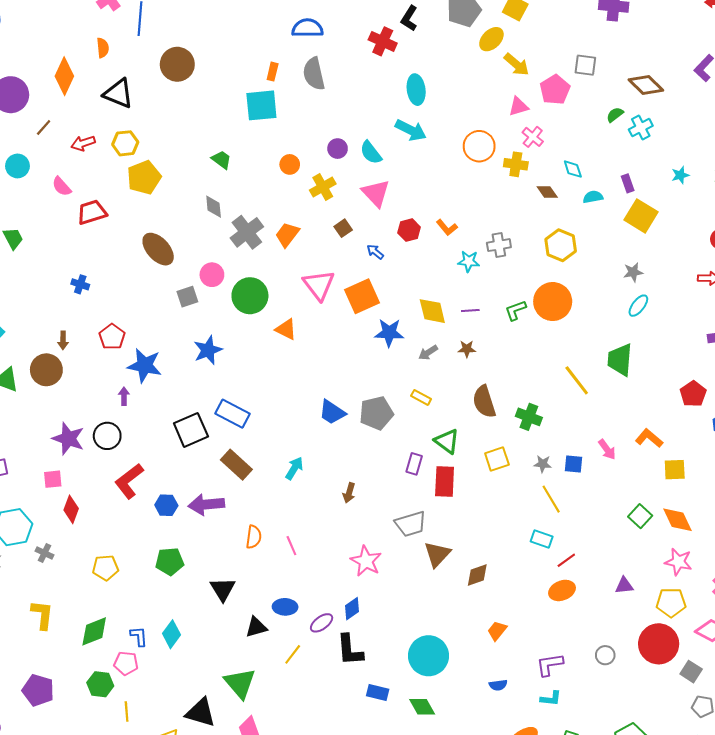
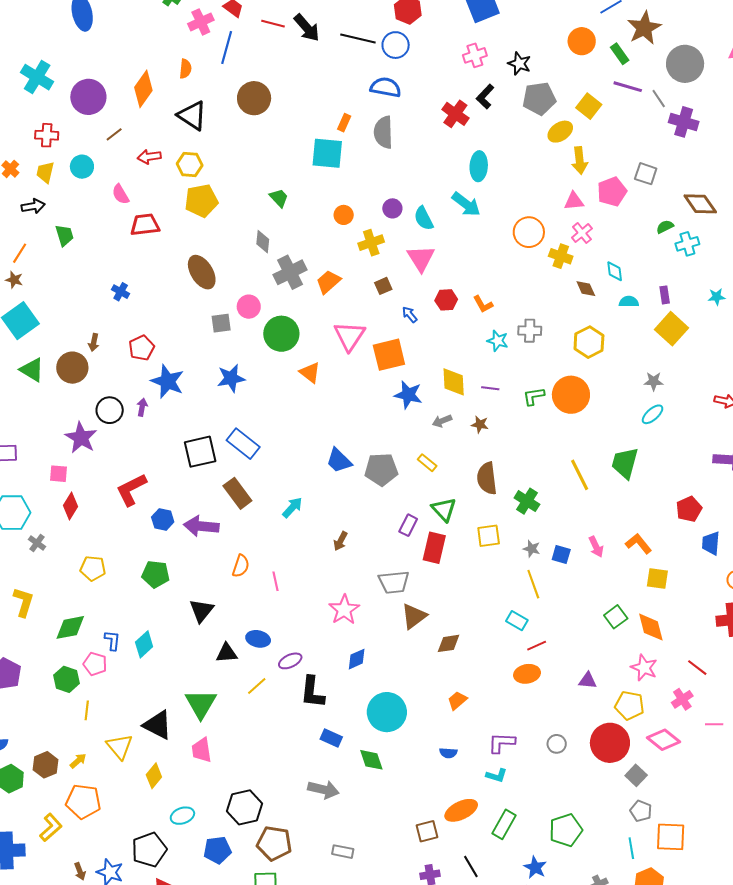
yellow arrow: (516, 64) -> (580, 161), turned 32
black circle: (107, 436) -> (110, 410), moved
blue diamond: (352, 609) -> (357, 659), moved

